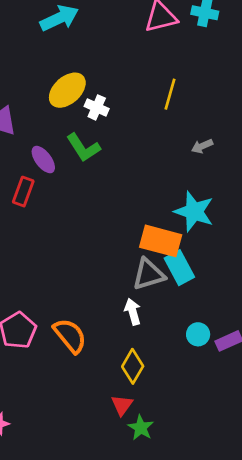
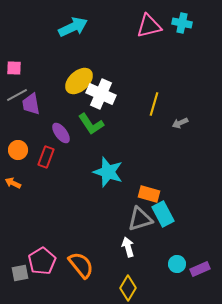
yellow line: (170, 94) -> (154, 104), moved
white cross: (97, 107) -> (101, 94), size x1.6
cyan star: (194, 212) -> (108, 172), moved
orange rectangle: (161, 241) -> (149, 194), size x0.7

